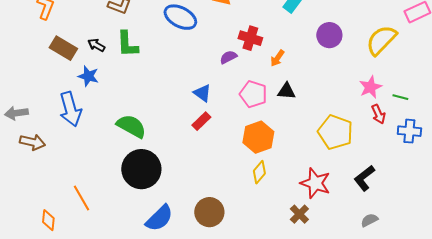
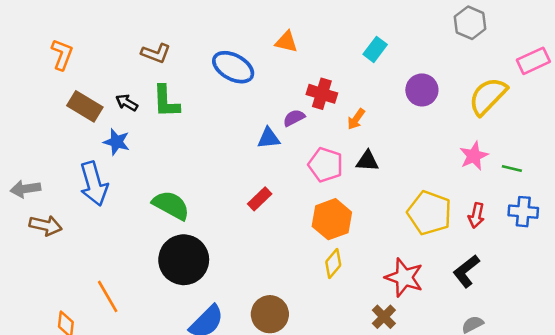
blue triangle: (202, 93) -> (269, 138), moved, turned -42
red arrow: (378, 114) -> (476, 215), moved, turned 36

